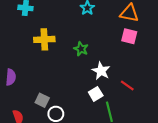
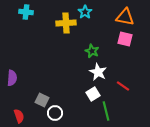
yellow cross: (44, 39) -> (66, 23), moved
green star: (81, 49) -> (92, 51), moved

